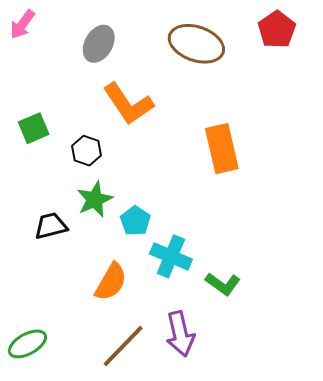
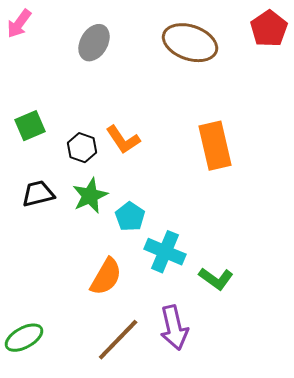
orange L-shape: (128, 104) -> (123, 140), moved, size x0.7
black trapezoid: (51, 226) -> (38, 194), moved

